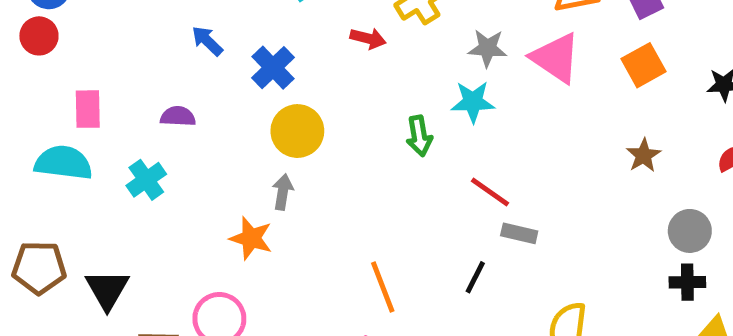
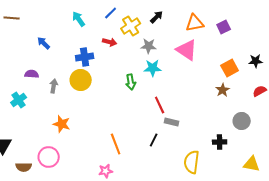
gray star: (487, 48) -> (149, 46), moved
orange square: (643, 65) -> (230, 68), moved
blue cross: (273, 68) -> (85, 57), moved, turned 36
gray arrow: (283, 192) -> (54, 86), moved
red line: (490, 192) -> (160, 105), turned 30
black cross: (687, 282) -> (220, 142), moved

